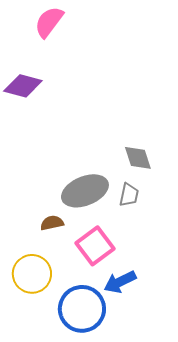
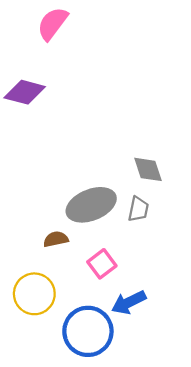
pink square: (95, 246) -> (102, 264), size x0.7

